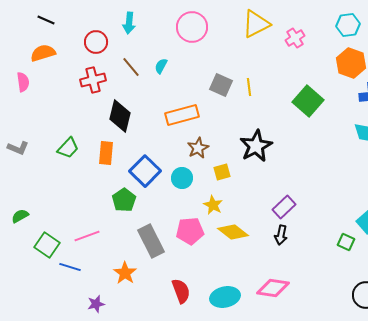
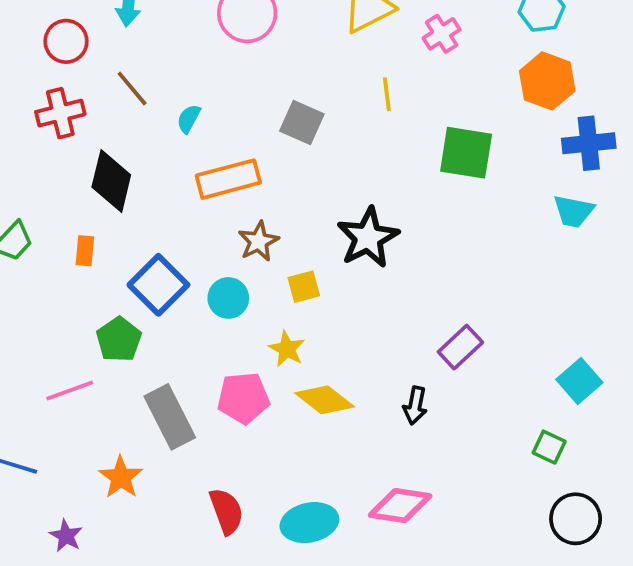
cyan semicircle: (161, 66) -> (189, 119), moved
yellow line: (249, 87) -> (387, 94), moved
green square: (308, 101) -> (466, 153), turned -32
orange rectangle: (106, 153) -> (85, 251), size x0.7
purple rectangle: (284, 207) -> (460, 347), moved
pink line: (87, 236) -> (70, 390), moved
green square: (346, 242) -> (549, 447), moved
purple star: (96, 304) -> (66, 536), turned -30

